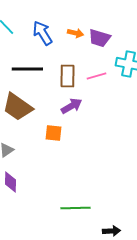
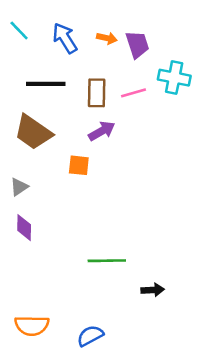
purple trapezoid: (99, 38) -> (137, 44), turned -125

